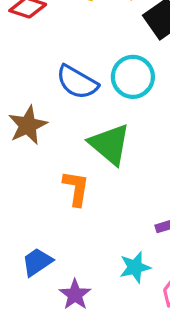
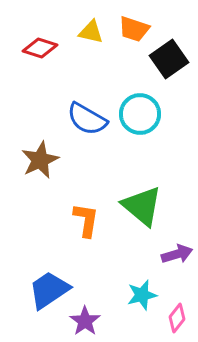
green triangle: (110, 144) -> (142, 206), moved
blue trapezoid: (37, 262) -> (49, 290), size x1.4

